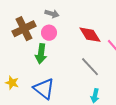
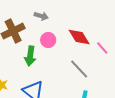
pink circle: (49, 33) -> (48, 40), moved

